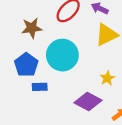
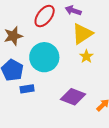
yellow star: (107, 78) -> (86, 56), moved

